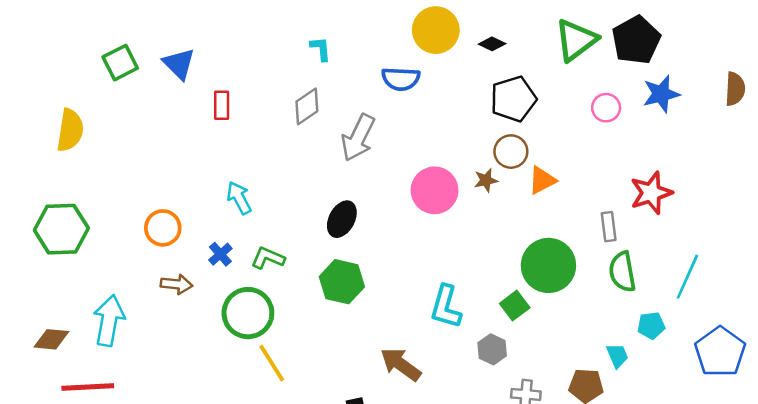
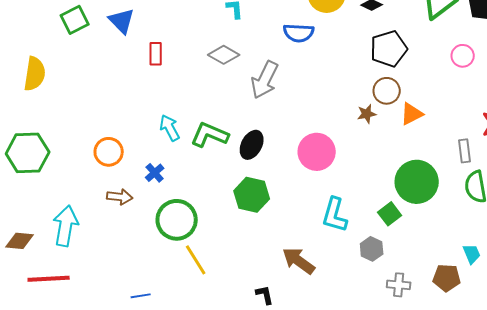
gray diamond: (307, 106) -> (224, 55), turned 64
pink circle: (435, 190) -> (317, 152), moved
green L-shape: (268, 258) -> (210, 135), moved, size x1.4

